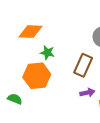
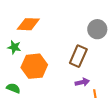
green star: (47, 53) -> (14, 47), moved

